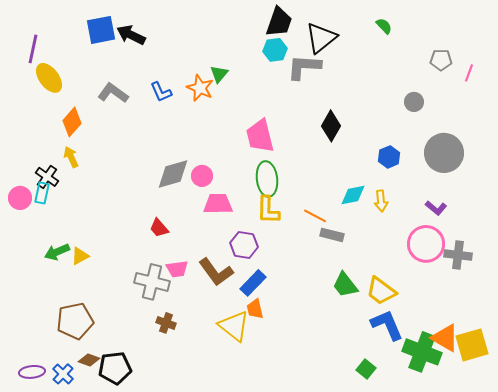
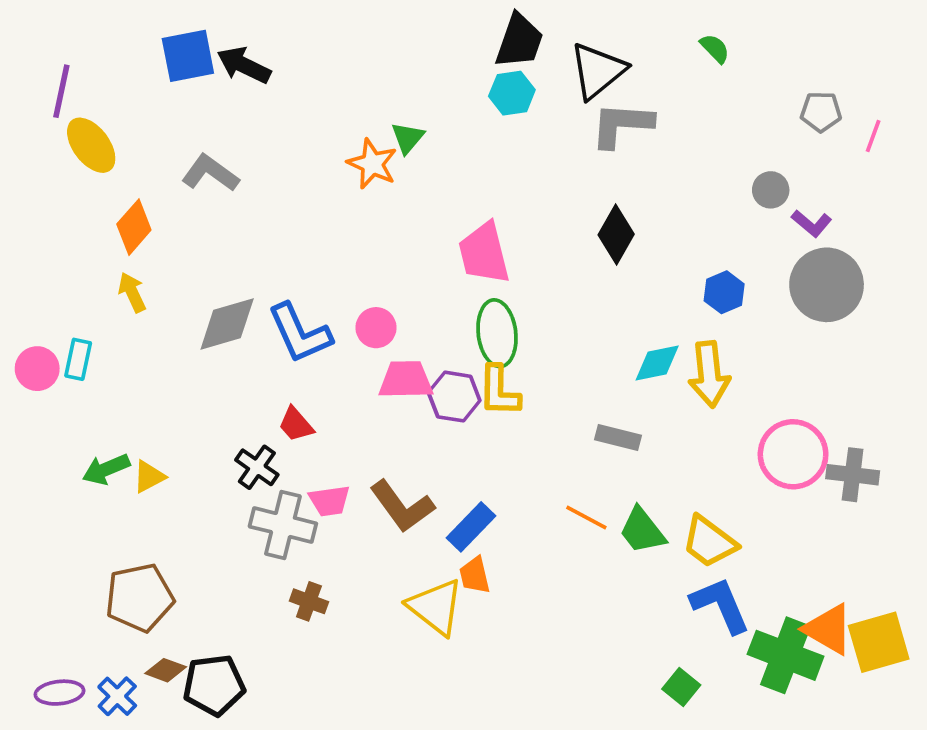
gray L-shape: (304, 67) -> (622, 125), moved
blue L-shape: (161, 92) -> (300, 333), moved, size x1.6
gray diamond: (173, 174) -> (227, 324), moved
black cross: (47, 177) -> (257, 467), moved
yellow arrow: (381, 201) -> (709, 374), size x1.6
purple L-shape: (436, 208) -> (812, 223), moved
orange line: (315, 216) -> (586, 518), moved
purple hexagon: (244, 245) -> (454, 397), moved

